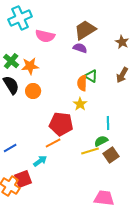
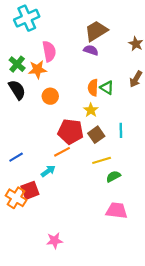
pink semicircle: (45, 36) -> (49, 51), moved, turned -114
green triangle: (91, 76) -> (107, 88), moved
orange circle: (33, 91) -> (50, 96), moved
green semicircle: (101, 141) -> (113, 176), moved
brown square: (111, 155) -> (96, 135), moved

